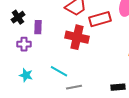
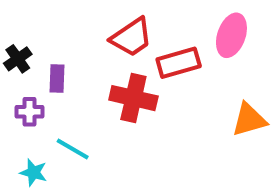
cyan line: (59, 71) -> (73, 149), moved

